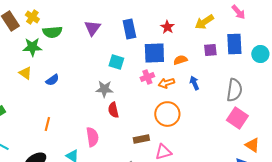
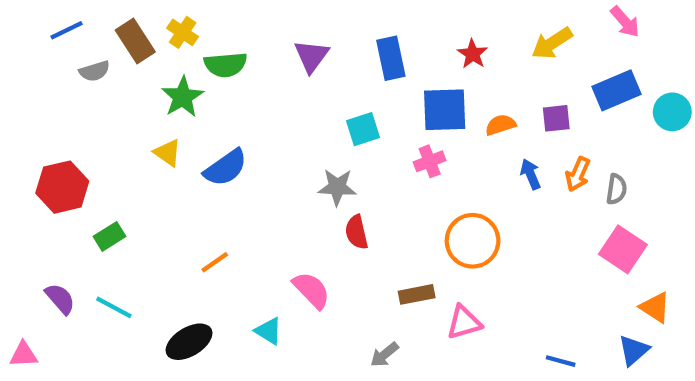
blue rectangle: (234, 44) -> (616, 90), turned 70
green star: (32, 47) -> (183, 97), turned -30
purple square: (210, 50) -> (556, 118), moved
cyan square: (116, 62) -> (363, 129), turned -35
blue semicircle: (52, 80) -> (226, 168), size x1.5
orange arrow: (166, 83) -> (578, 174), moved, turned -49
gray semicircle: (234, 90) -> (616, 189), size x0.6
orange line: (47, 124) -> (215, 262), turned 40
pink semicircle: (92, 137) -> (311, 290), turned -36

